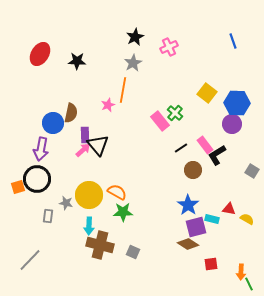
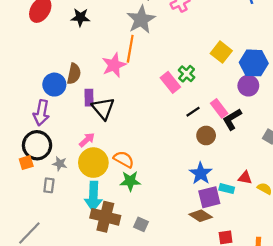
gray star: (133, 63) -> (141, 20), size x1.5
pink star: (108, 105) -> (114, 65), size x1.6
pink arrow: (83, 150) -> (87, 140), moved
orange square: (18, 187) -> (26, 163), moved
gray star: (66, 203) -> (60, 164), moved
cyan arrow: (89, 226) -> (93, 196), size x1.5

